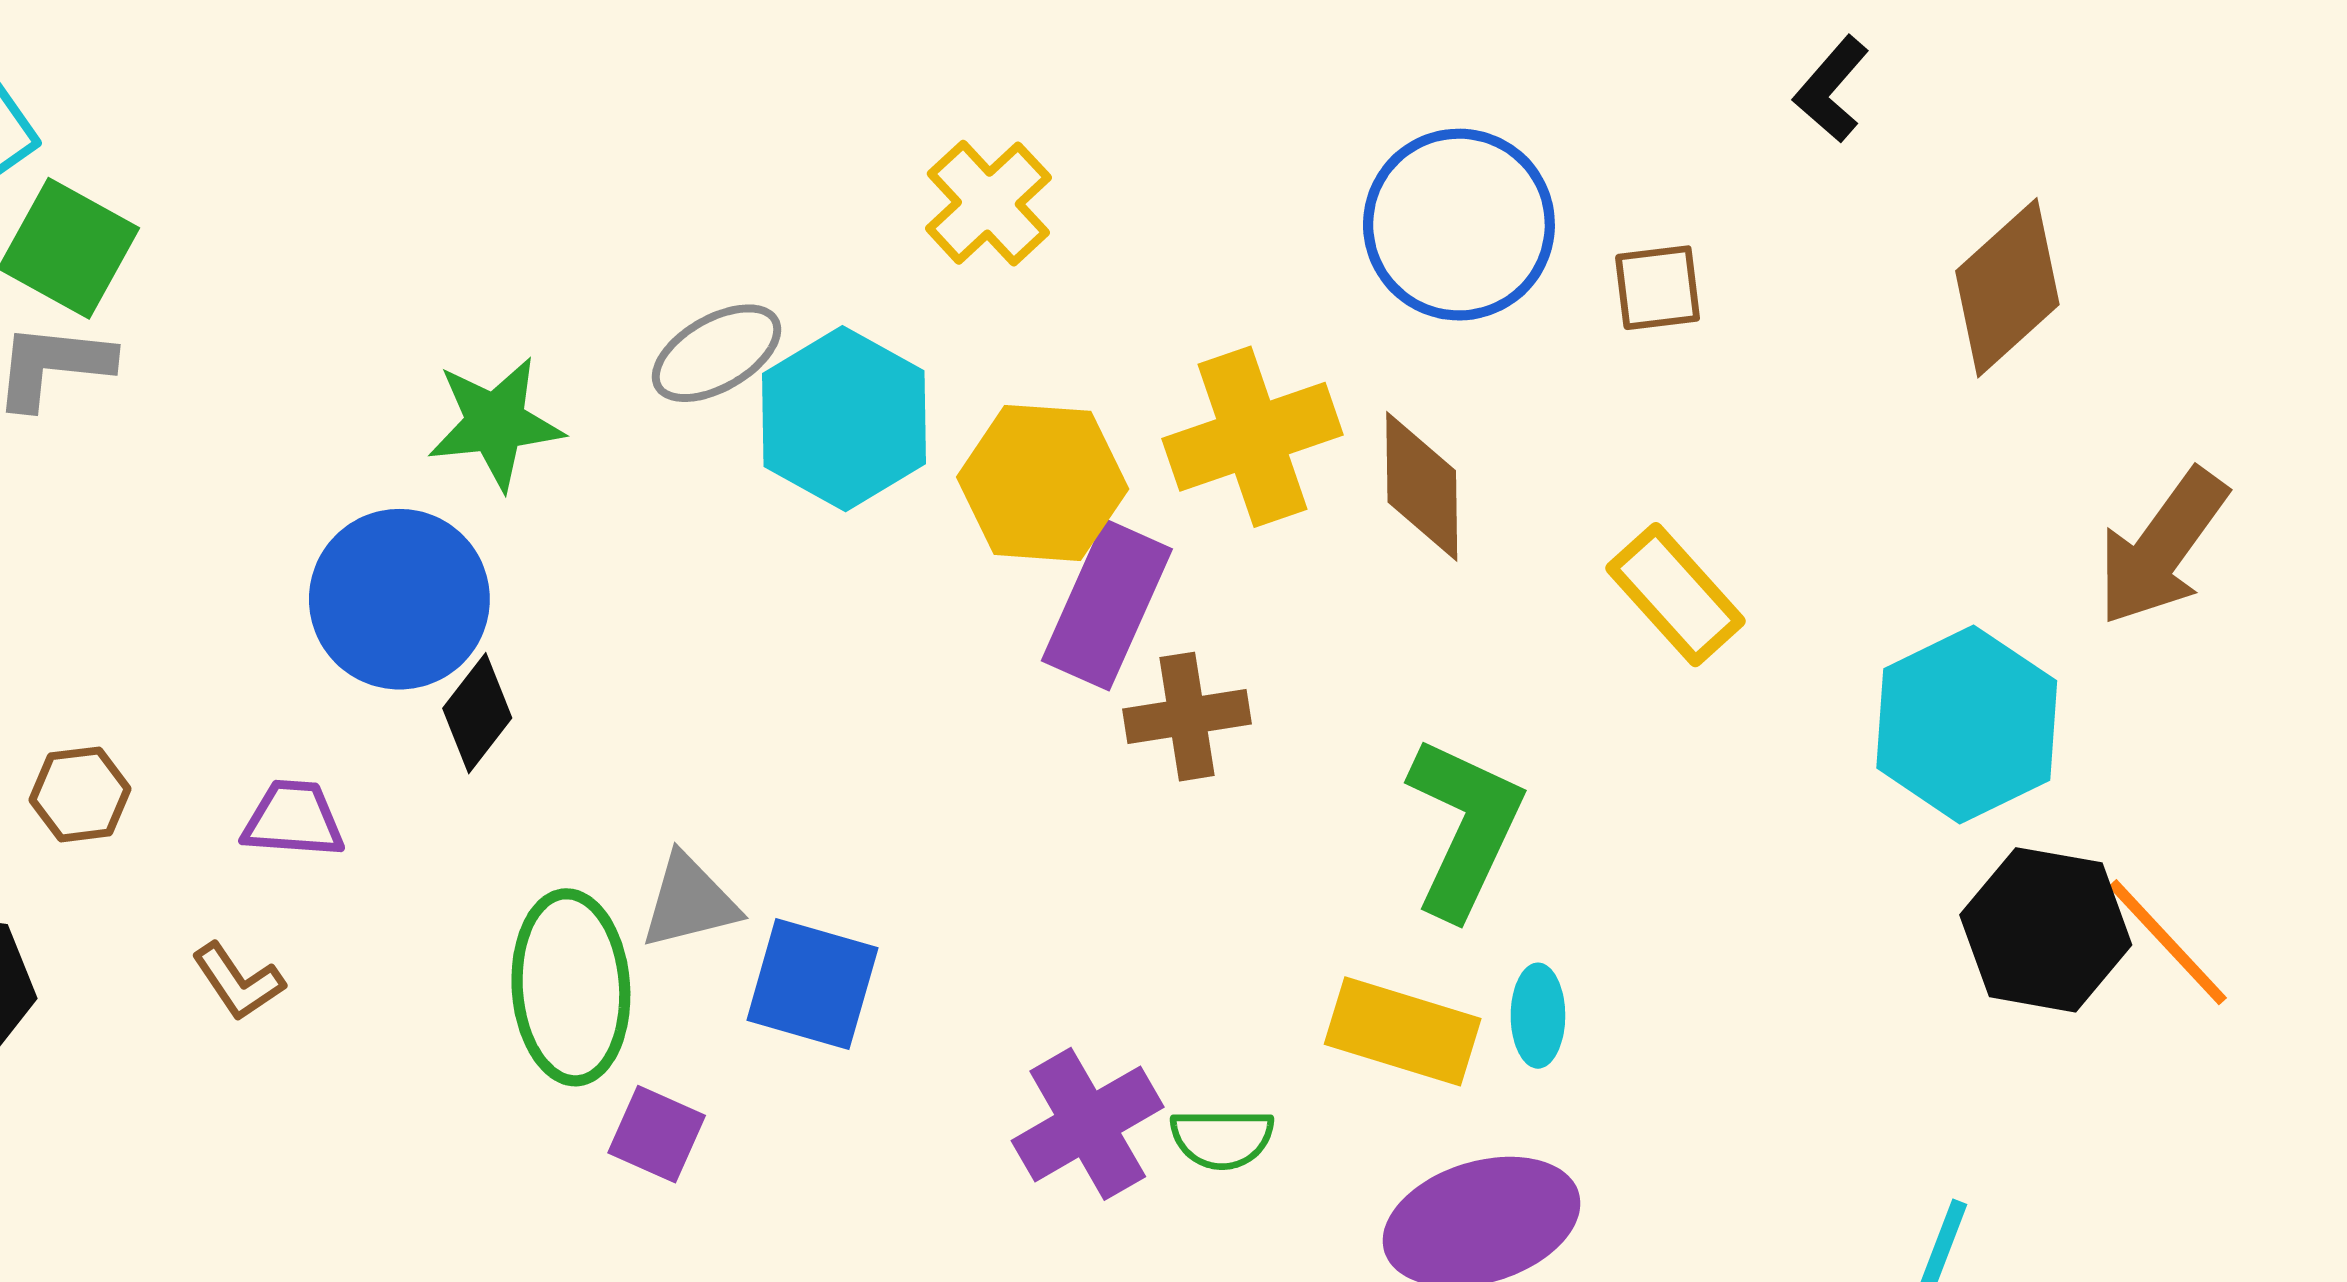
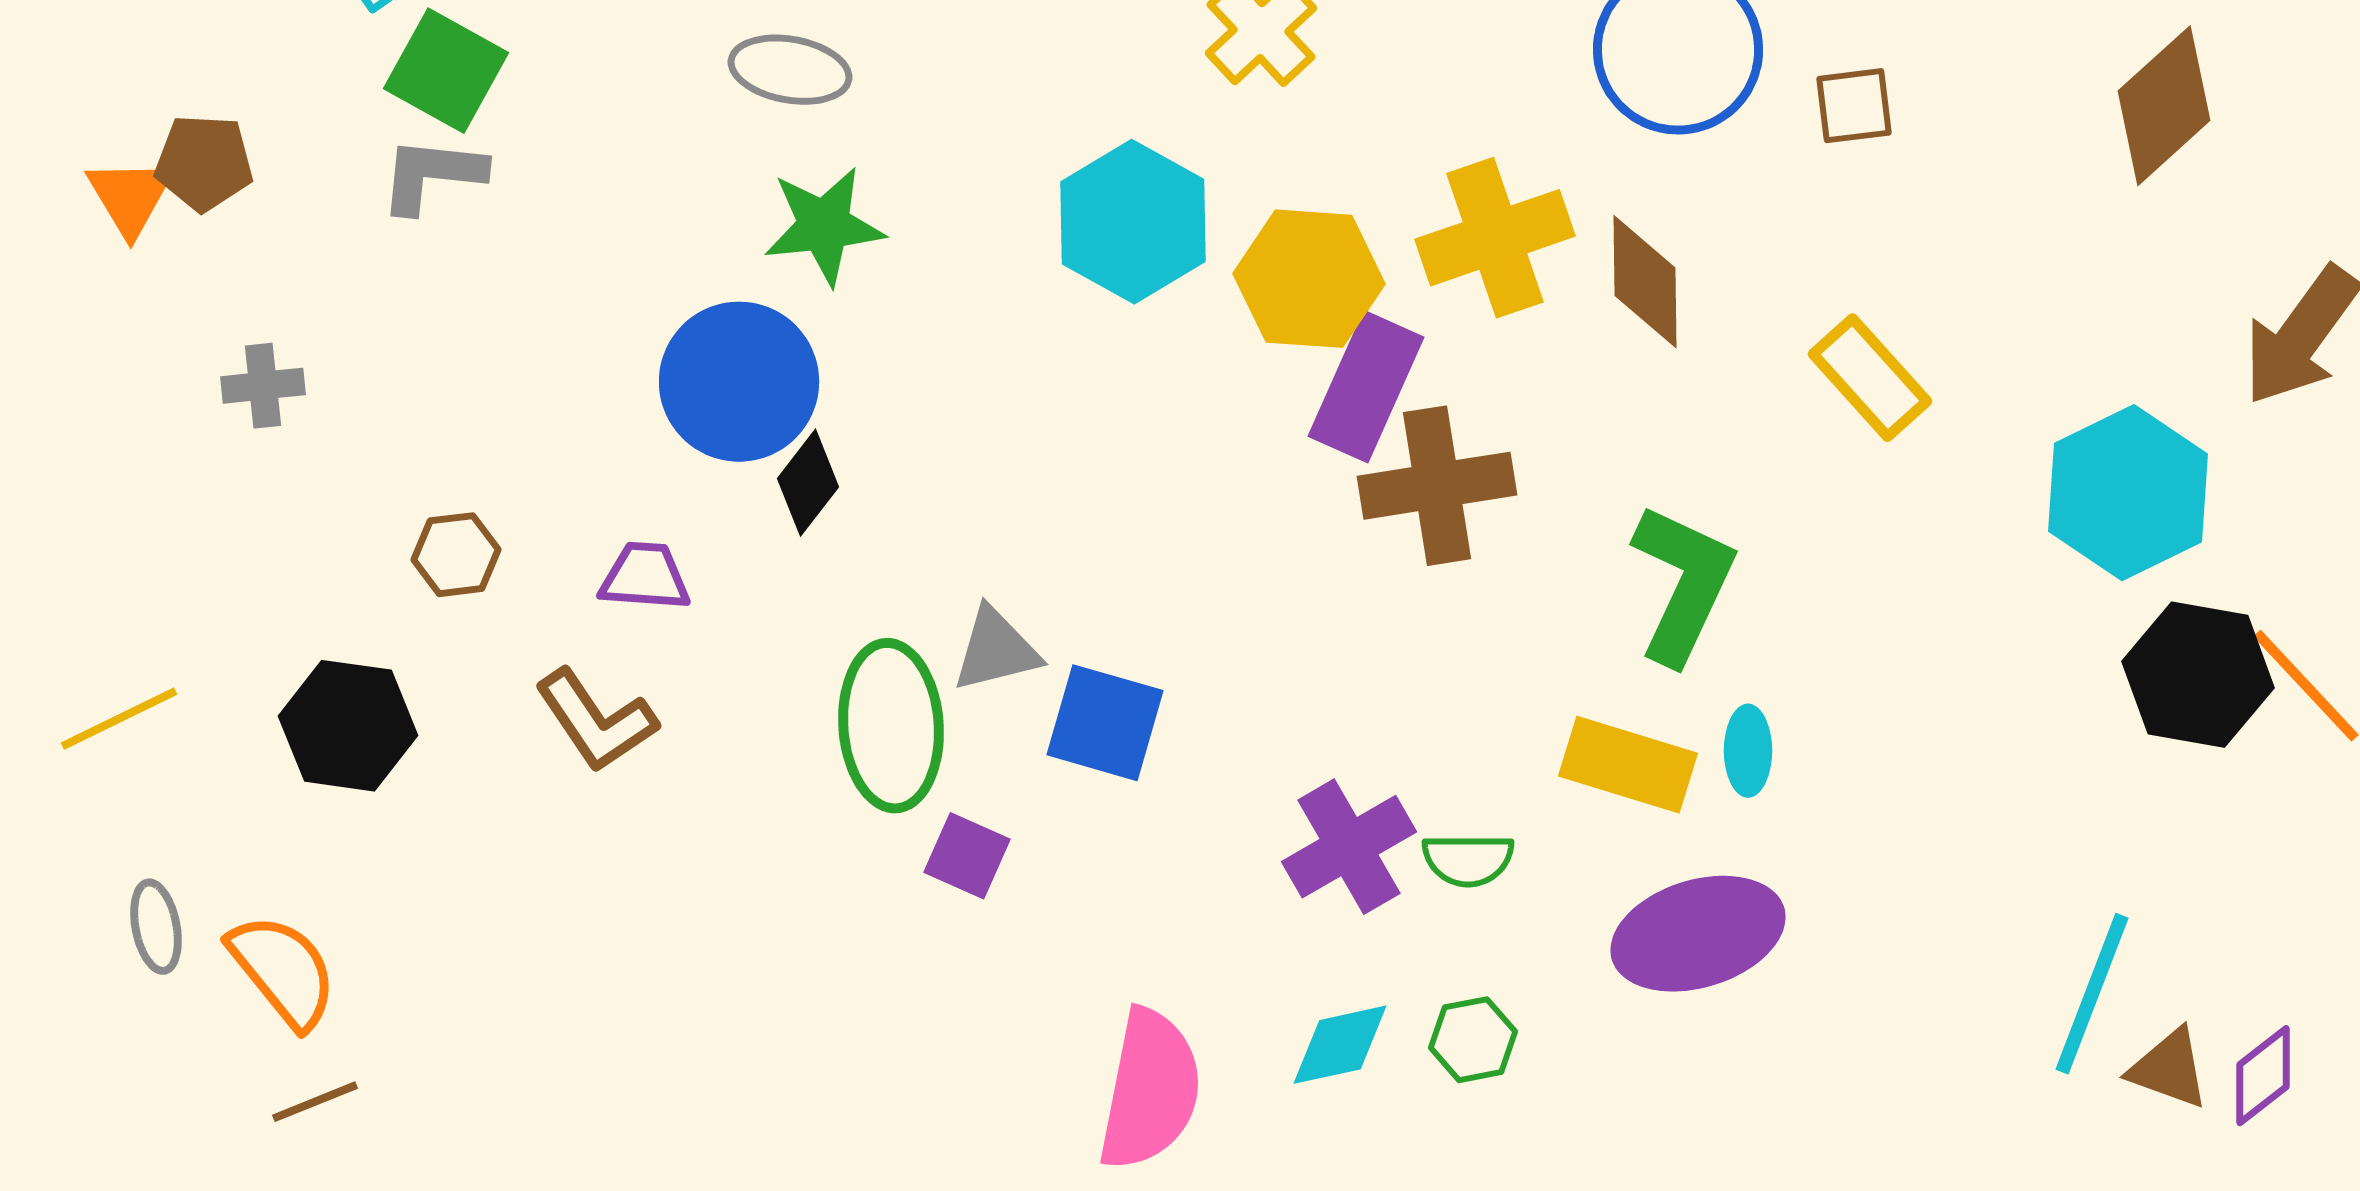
gray ellipse: (716, 353) -> (790, 70), moved, turned 40
brown cross: (1187, 717) -> (1437, 486), size x1.4
brown L-shape: (238, 982) -> (596, 721), size x1.5

